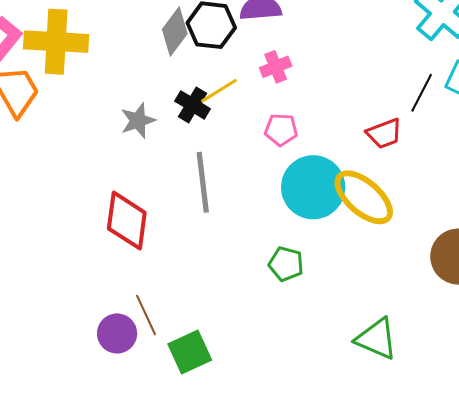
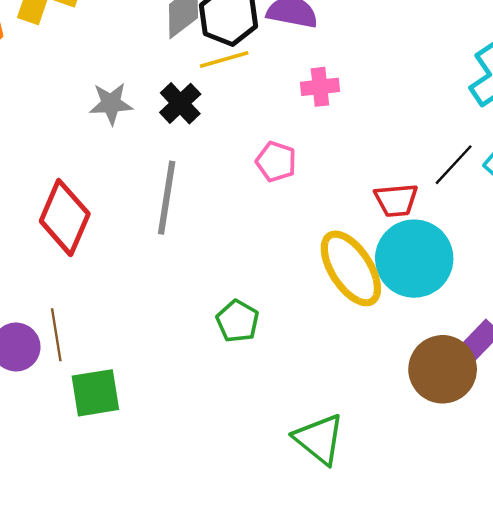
pink cross: (276, 67) -> (320, 87), moved
yellow line: (219, 91) -> (224, 60), moved
cyan circle: (313, 187) -> (414, 259), moved

